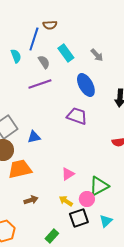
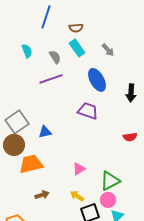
brown semicircle: (50, 25) -> (76, 28), moved
blue line: (34, 39) -> (46, 17), moved
pink circle: (87, 199) -> (108, 200), moved

